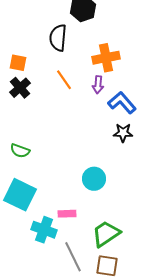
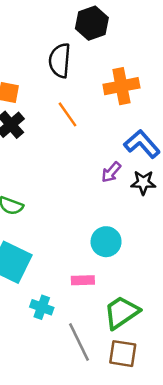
purple arrow: (98, 85) -> (111, 172), moved, turned 36
pink rectangle: (67, 214) -> (83, 280), moved
cyan cross: (44, 230) -> (42, 307), size x0.7

